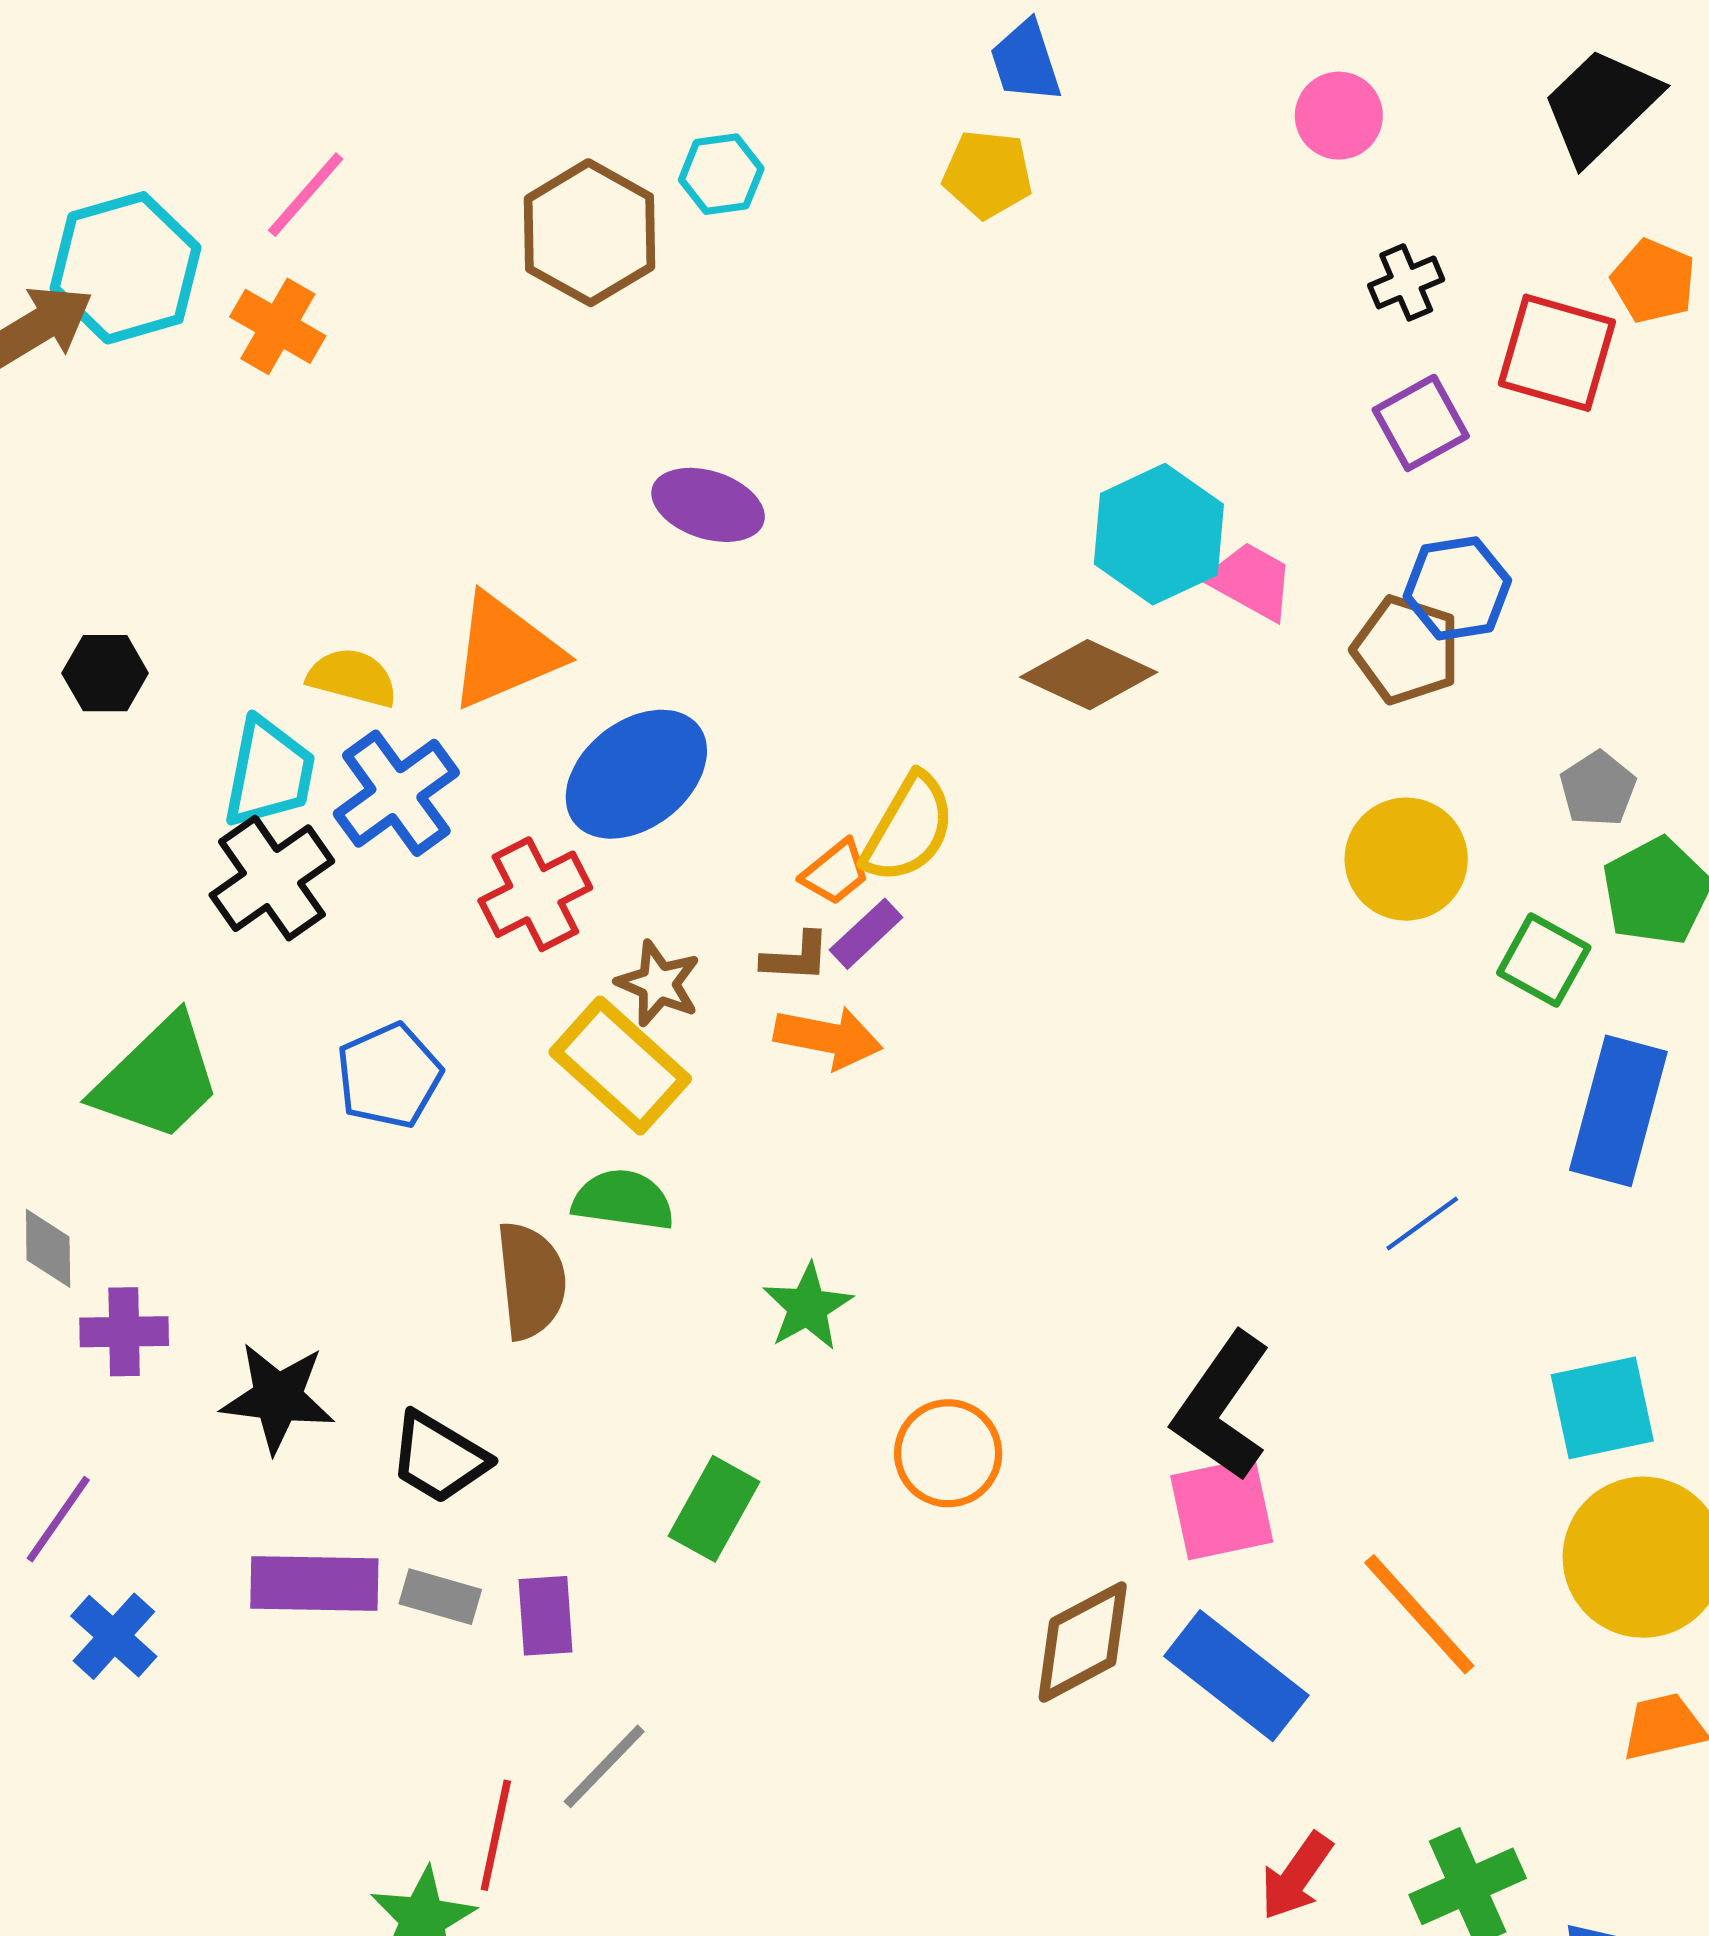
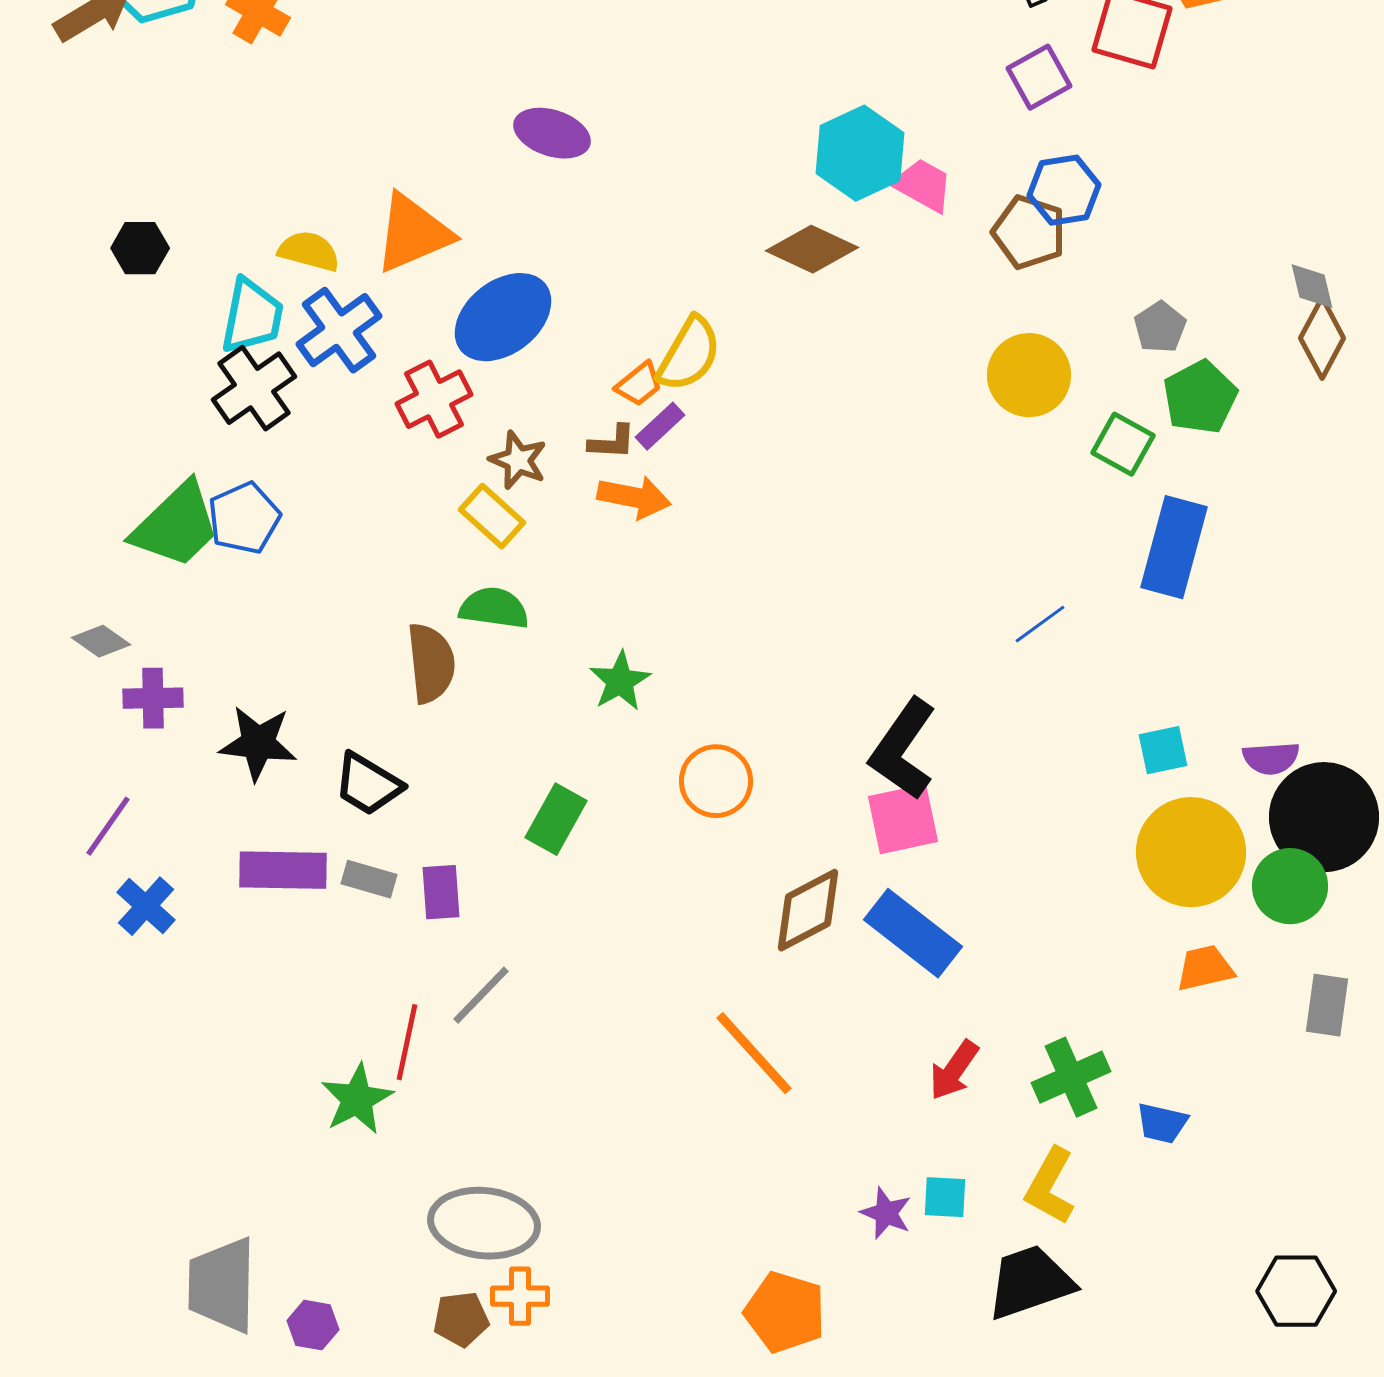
yellow rectangle: (620, 1065) -> (492, 516), size x0.7
blue pentagon: (389, 1076) -> (244, 518), moved
gray diamond: (48, 1248) -> (101, 641), turned -54
cyan square: (1602, 1408) -> (1163, 750), size x0.7
orange line: (1419, 1614) -> (754, 1053), moved

